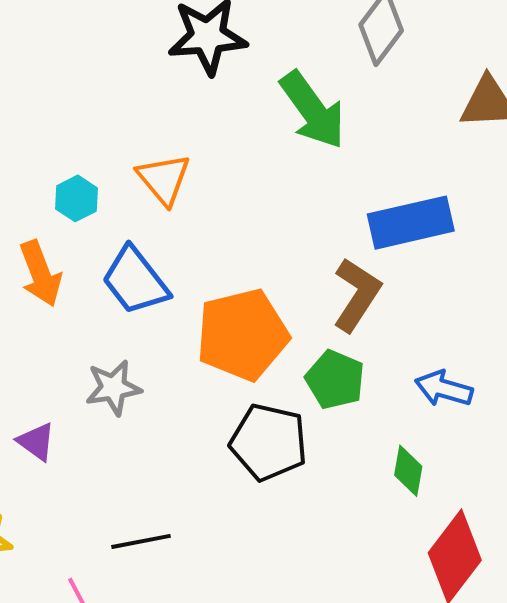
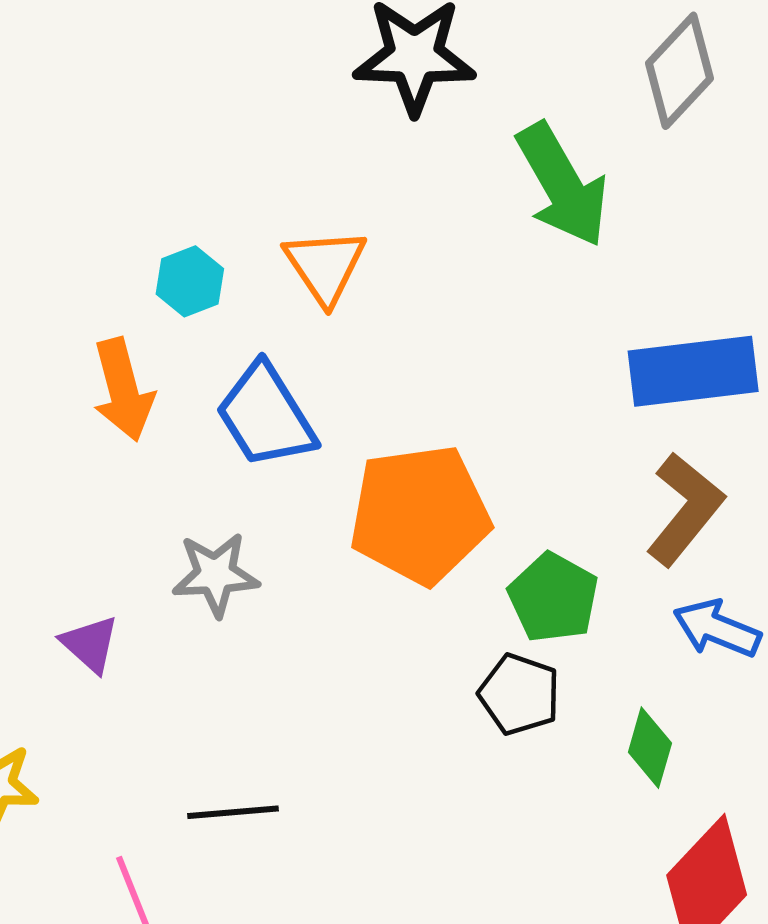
brown L-shape: (357, 295) -> (685, 509), moved
black pentagon: (269, 442) -> (519, 694), moved, size x0.7

